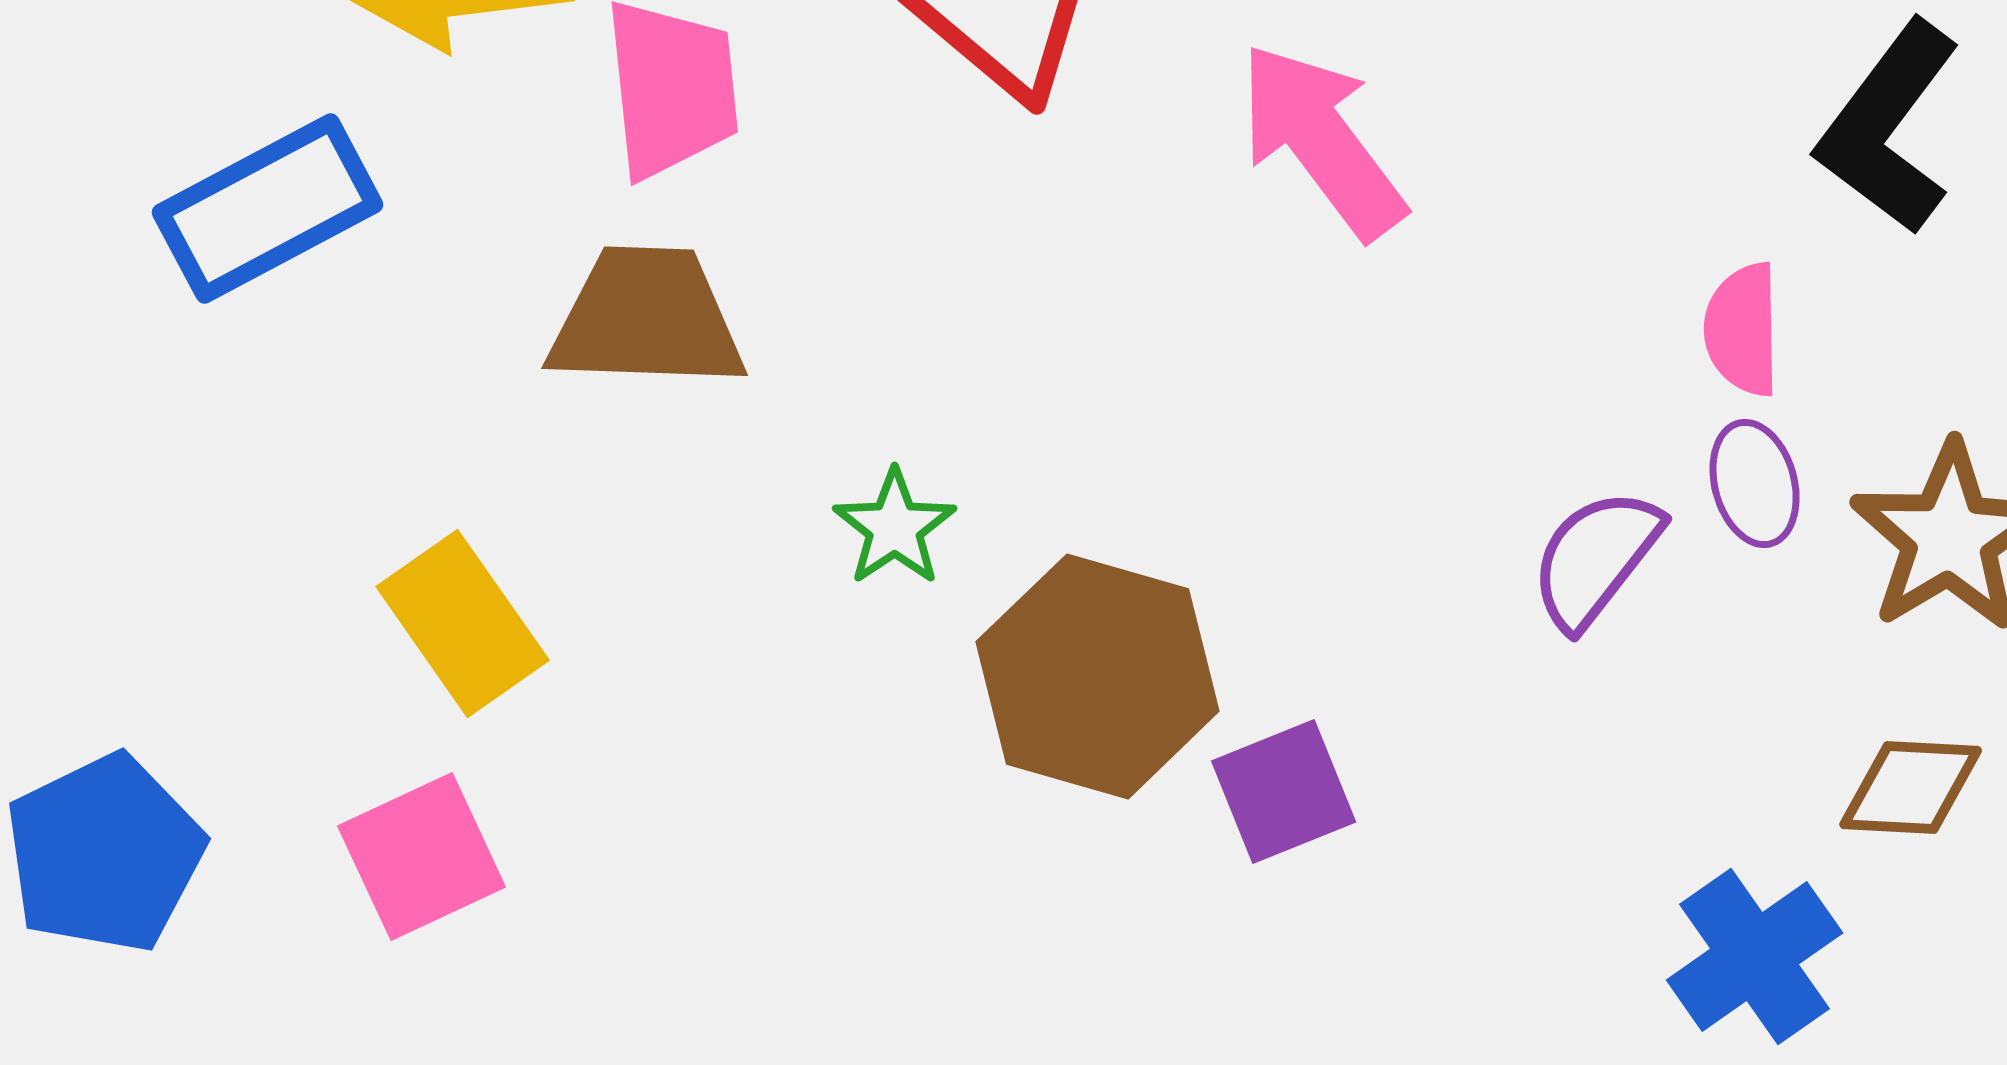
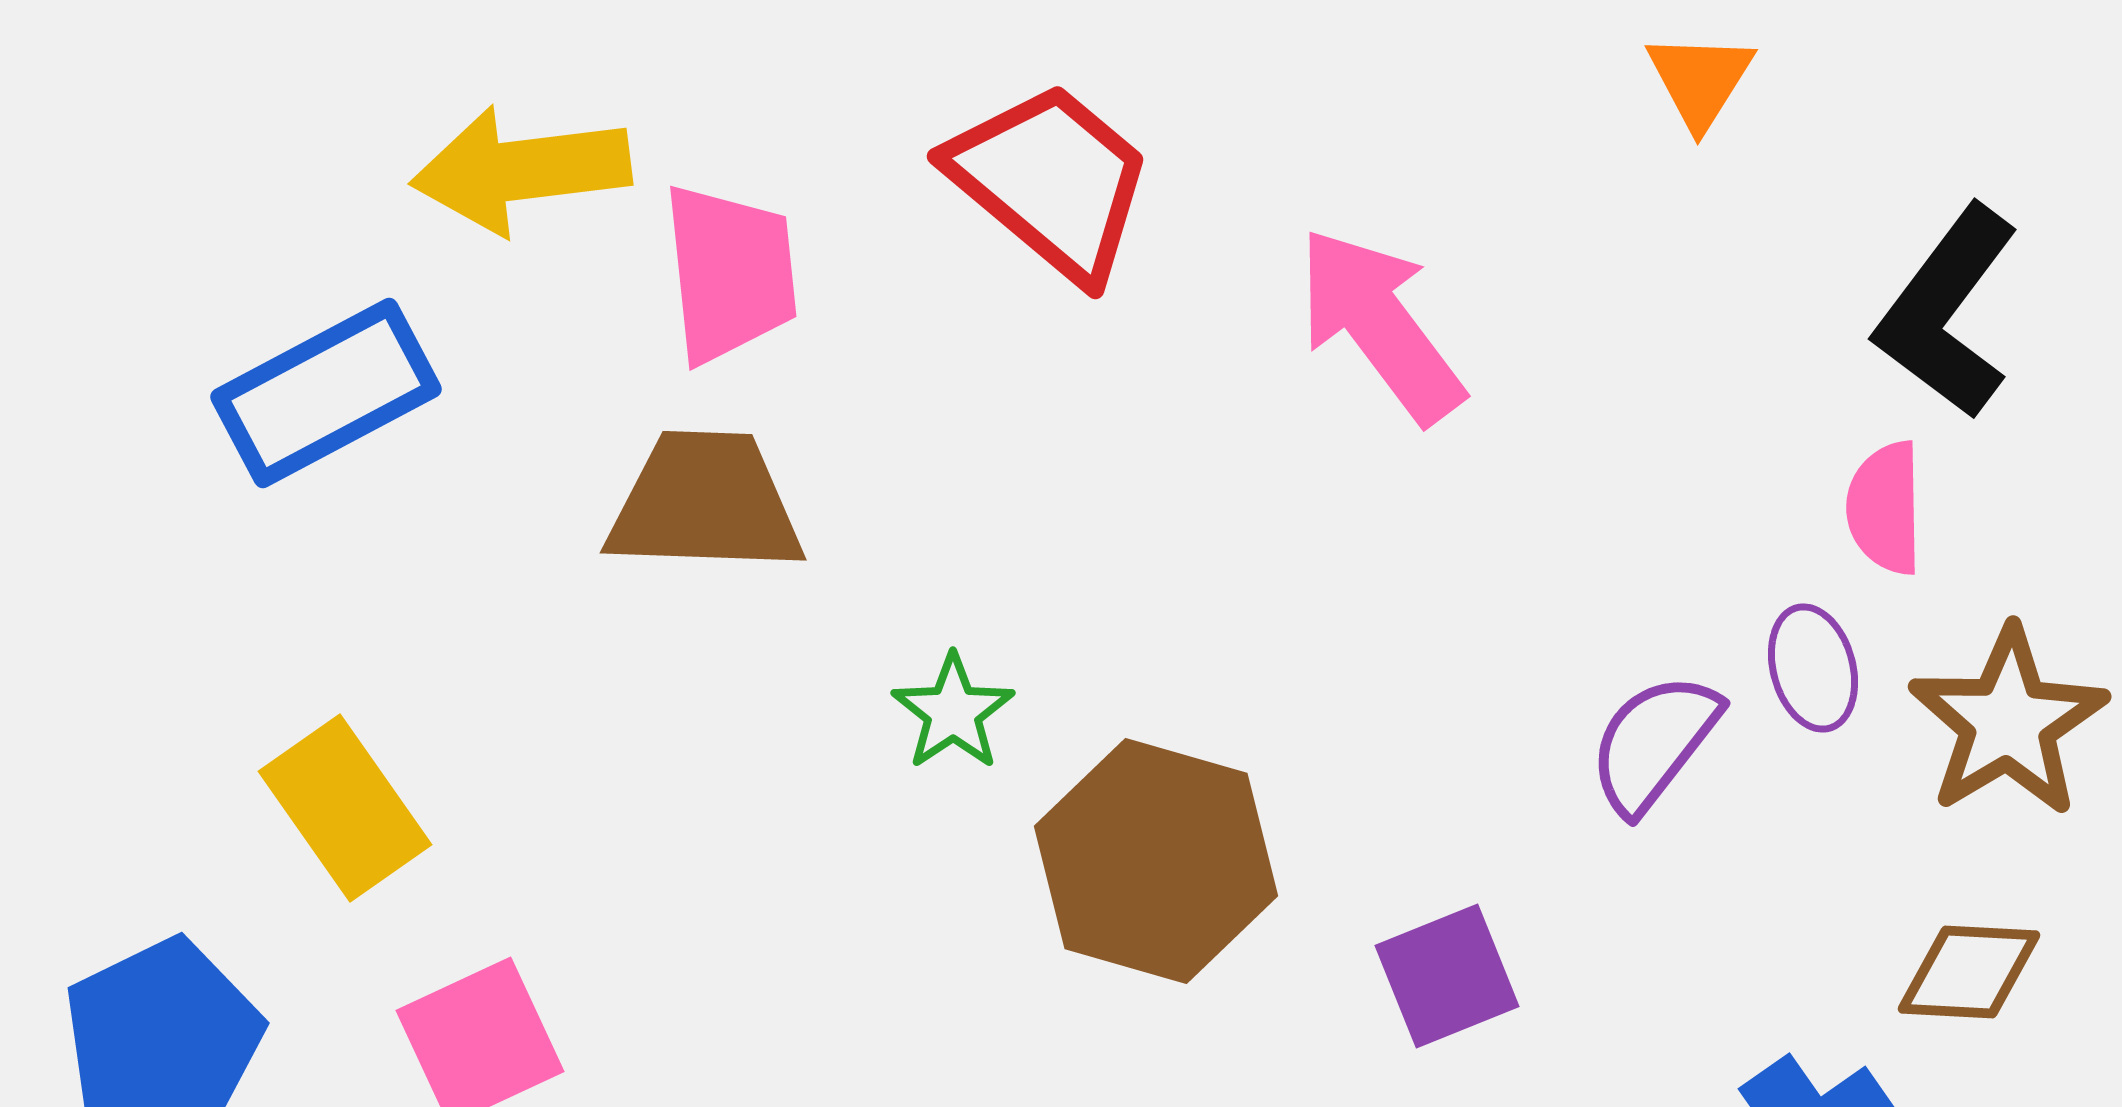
pink semicircle: (1743, 329) -> (1885, 508), moved
yellow rectangle: (463, 623) -> (345, 808), moved
purple square: (1284, 791) -> (1447, 976), moved

